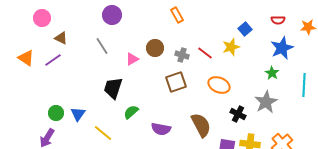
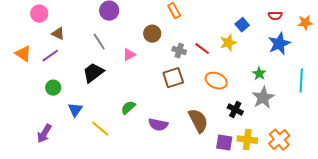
brown circle: (155, 48) -> (152, 34), moved
green star: (272, 73) -> (259, 74), moved
black trapezoid: (113, 88) -> (93, 73), moved, turned 35
green circle: (56, 113) -> (53, 88), moved

